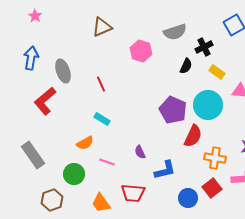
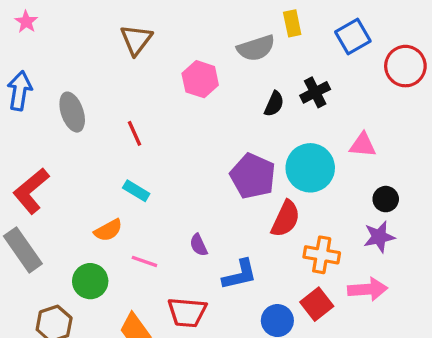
brown triangle: (102, 27) -> (136, 40), turned -30
black cross: (204, 47) -> (315, 92), moved
yellow rectangle: (217, 72) -> (292, 23), moved, turned 42
red L-shape: (45, 101) -> (31, 191), moved

